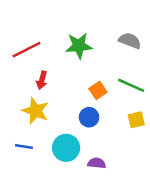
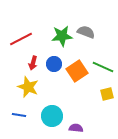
gray semicircle: (130, 41) -> (86, 32), moved
orange square: (98, 90) -> (77, 71), size x1.5
blue circle: (89, 117) -> (54, 64), moved

